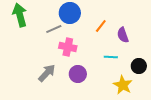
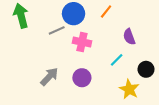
orange line: (101, 26) -> (106, 12), moved
pink cross: (68, 47) -> (82, 42), moved
cyan line: (111, 57) -> (117, 60), turned -48

